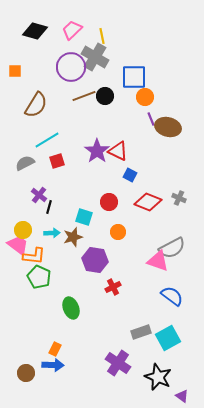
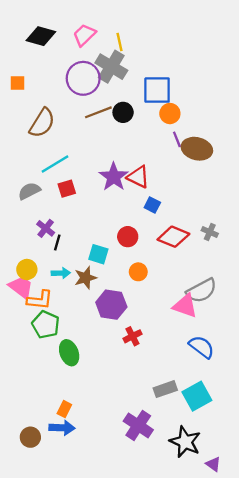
green ellipse: (71, 308) -> (69, 353), moved

